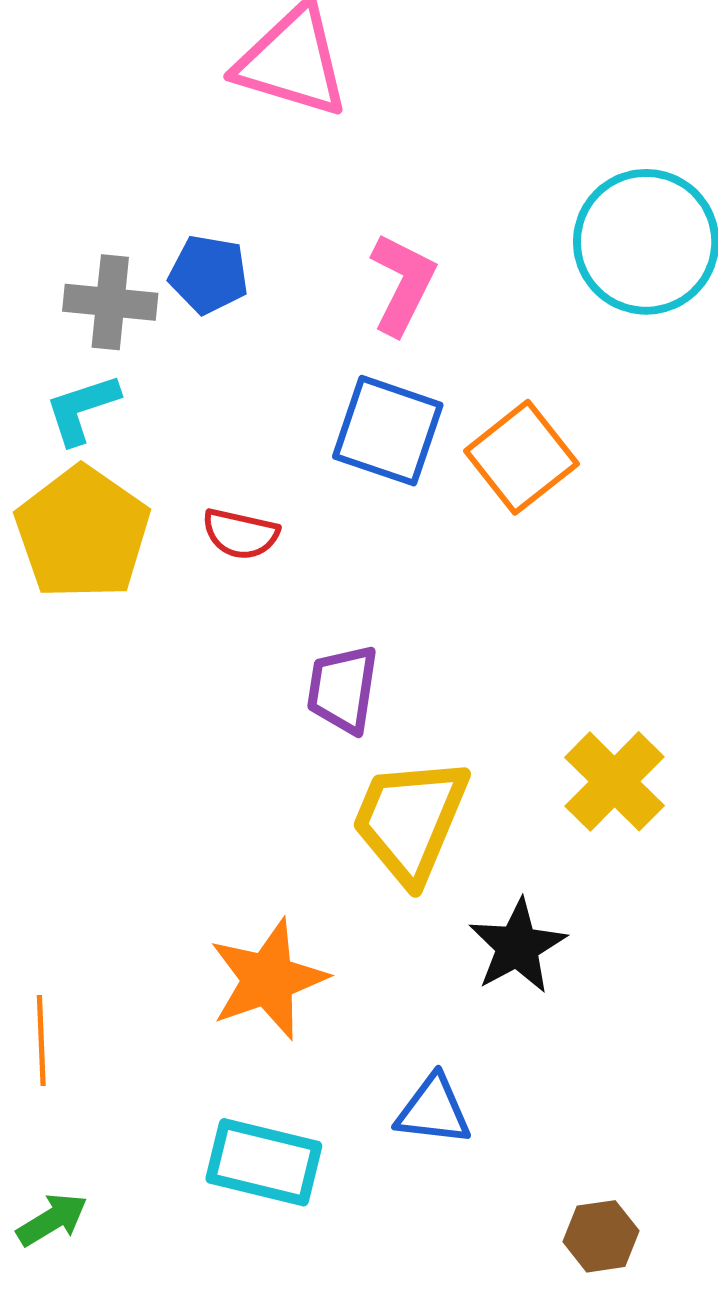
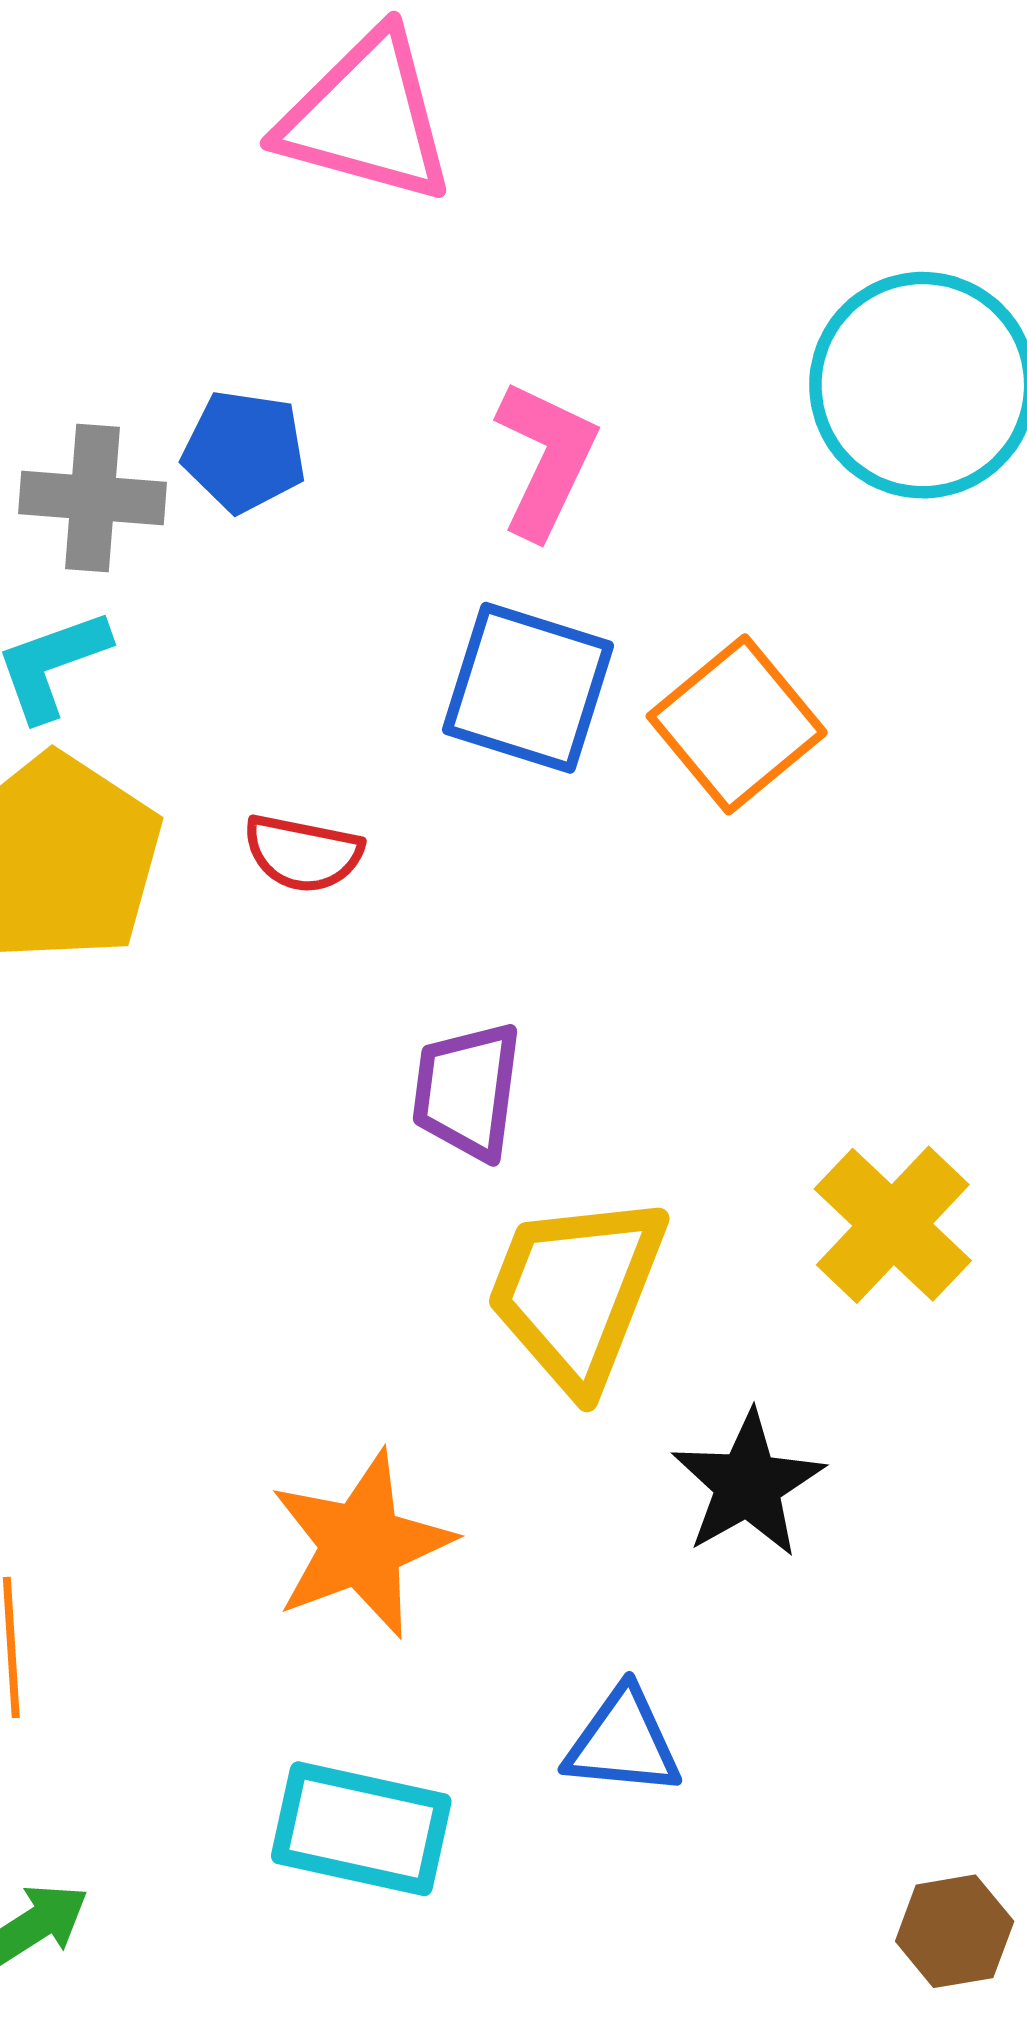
brown hexagon: (601, 1236) -> (955, 1931), moved

